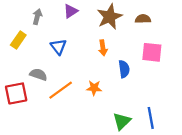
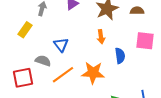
blue triangle: (58, 47) -> (61, 45), moved
orange star: (94, 88) -> (93, 73), size x1.6

